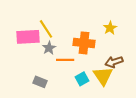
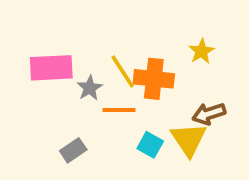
yellow line: (46, 29) -> (123, 72), moved
cyan square: (82, 79) -> (150, 145), turned -32
gray rectangle: (40, 82) -> (73, 150), turned -56

